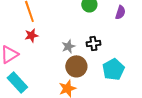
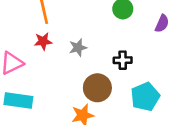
gray star: (68, 46) -> (78, 48), moved
cyan rectangle: (17, 82) -> (18, 101), turned -45

